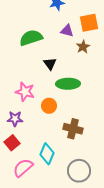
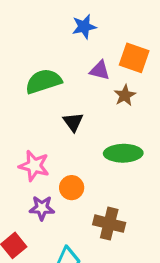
orange square: (89, 23) -> (134, 58), turned 30
green ellipse: (68, 84) -> (123, 153), moved
purple star: (15, 119) -> (42, 208), moved

